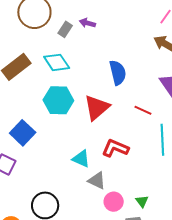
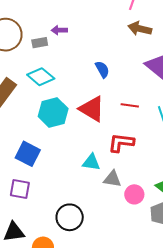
gray rectangle: (65, 29) -> (40, 43), turned 63
blue semicircle: (118, 73) -> (102, 69), size x0.7
red triangle: (97, 108) -> (92, 109), turned -32
red line: (143, 110) -> (130, 105), moved

